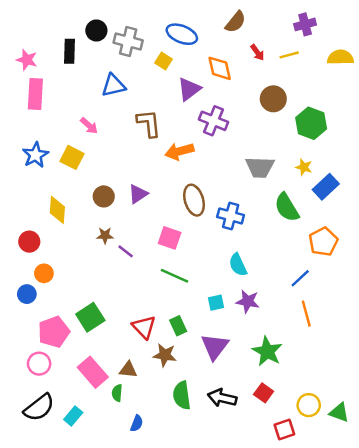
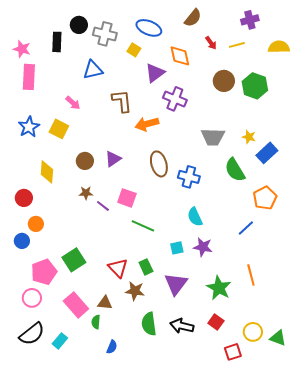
green hexagon: (311, 123) -> (255, 86), moved
pink square: (170, 238) -> (127, 198), moved
orange line: (306, 314) -> (251, 275), moved

